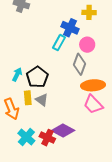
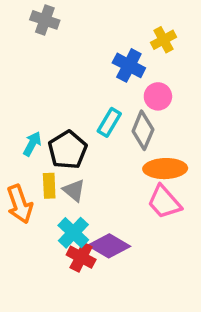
yellow cross: (89, 12) -> (164, 40), turned -32
cyan rectangle: (59, 43) -> (109, 122), moved
cyan cross: (26, 137) -> (73, 233), moved

